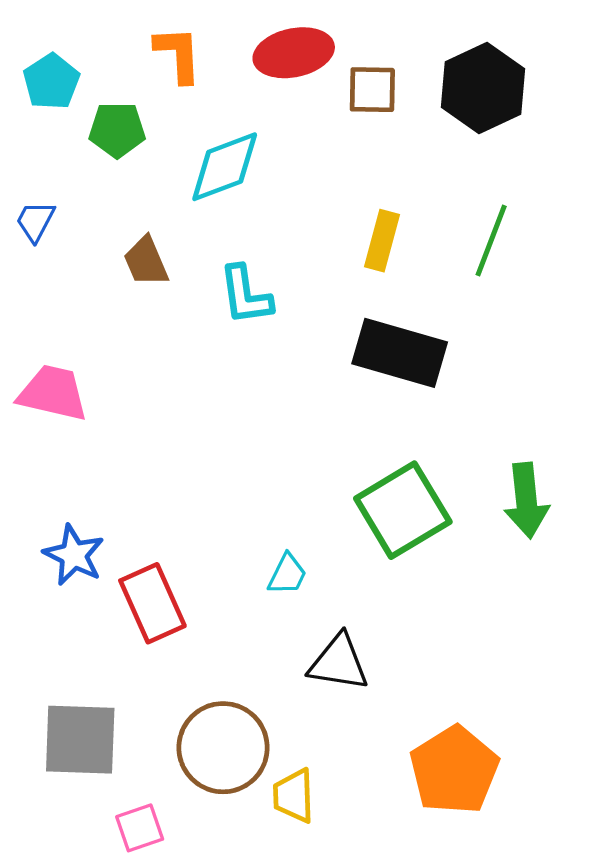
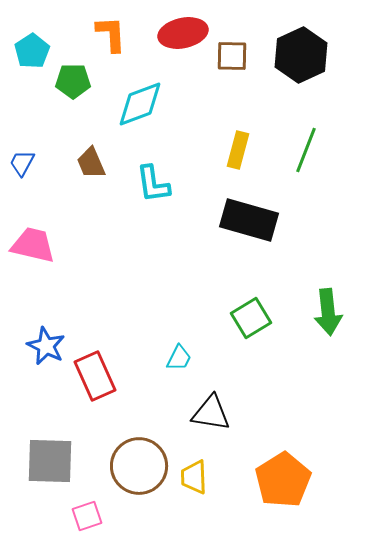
blue trapezoid: (35, 221) -> (22, 163), moved
green square: (403, 510) -> (251, 318), size x0.7
yellow trapezoid: (294, 796) -> (194, 477), moved

